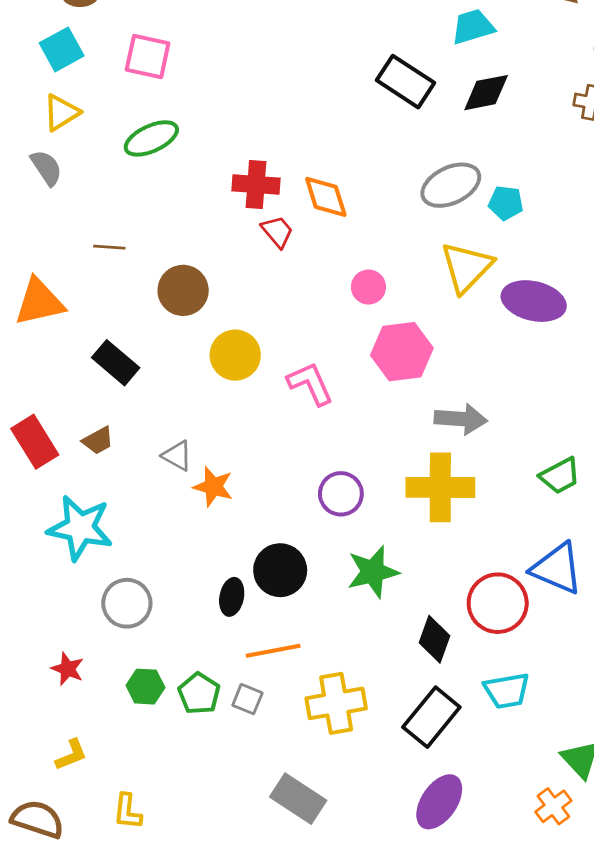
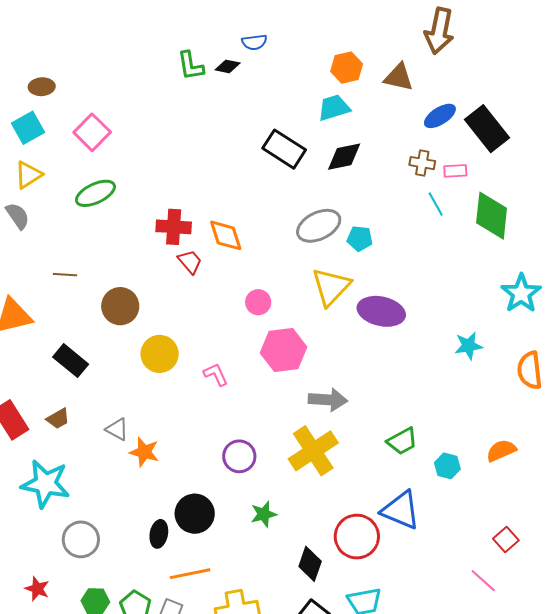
pink square: (148, 56) -> (92, 132), turned 33
pink L-shape: (310, 384) -> (216, 375), size x0.7
yellow cross: (440, 487) -> (313, 451), turned -33
green star: (373, 572) -> (264, 514), size x0.7

